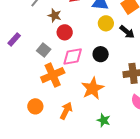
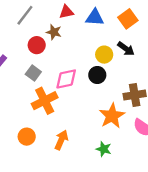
brown star: (55, 15) -> (54, 32), moved
yellow circle: (106, 23) -> (104, 55), moved
red circle: (65, 32) -> (37, 45), moved
orange star: (93, 88) -> (112, 116), moved

